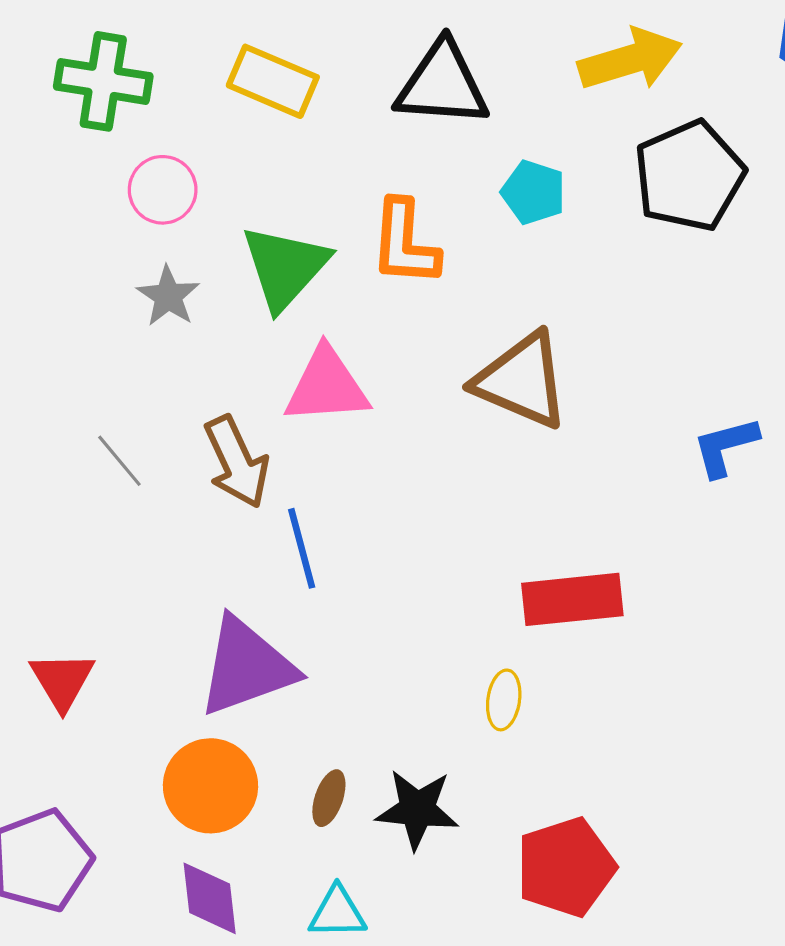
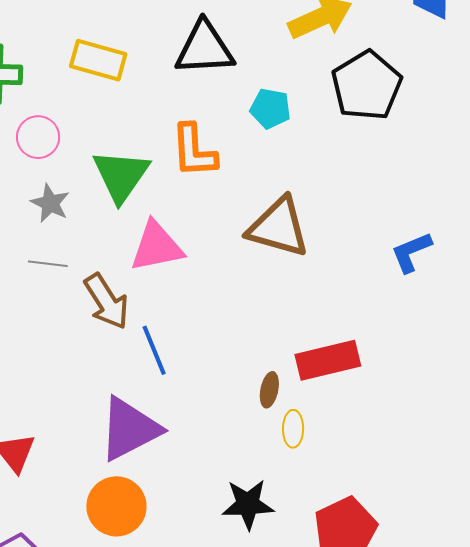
gray line: (119, 461) -> (48, 264), moved, turned -36
brown ellipse: (329, 798) -> (269, 390), moved

